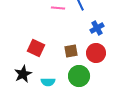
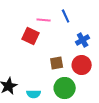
red square: (36, 48) -> (31, 36), moved

